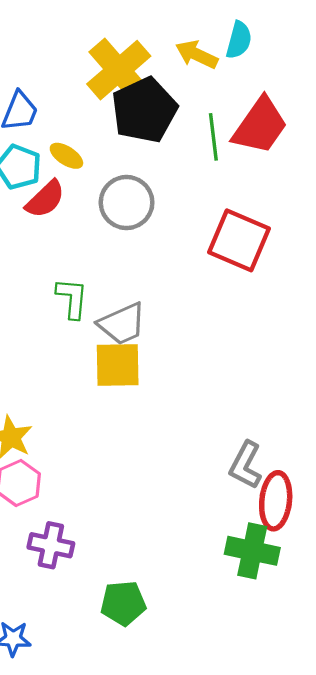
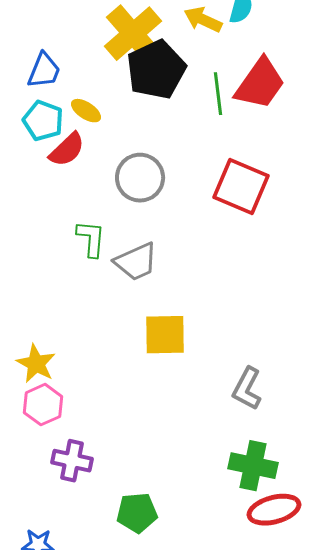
gray circle: (127, 203) -> (140, 178), moved
yellow square: (118, 365) -> (165, 335), moved
red ellipse: (276, 501) -> (274, 510), moved, turned 69

